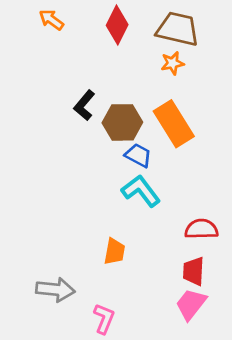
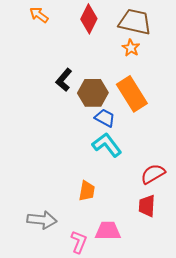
orange star: (172, 63) -> (131, 48), turned -30
red semicircle: (201, 229) -> (153, 174), turned -30
pink trapezoid: (191, 304) -> (108, 231), moved, turned 52

